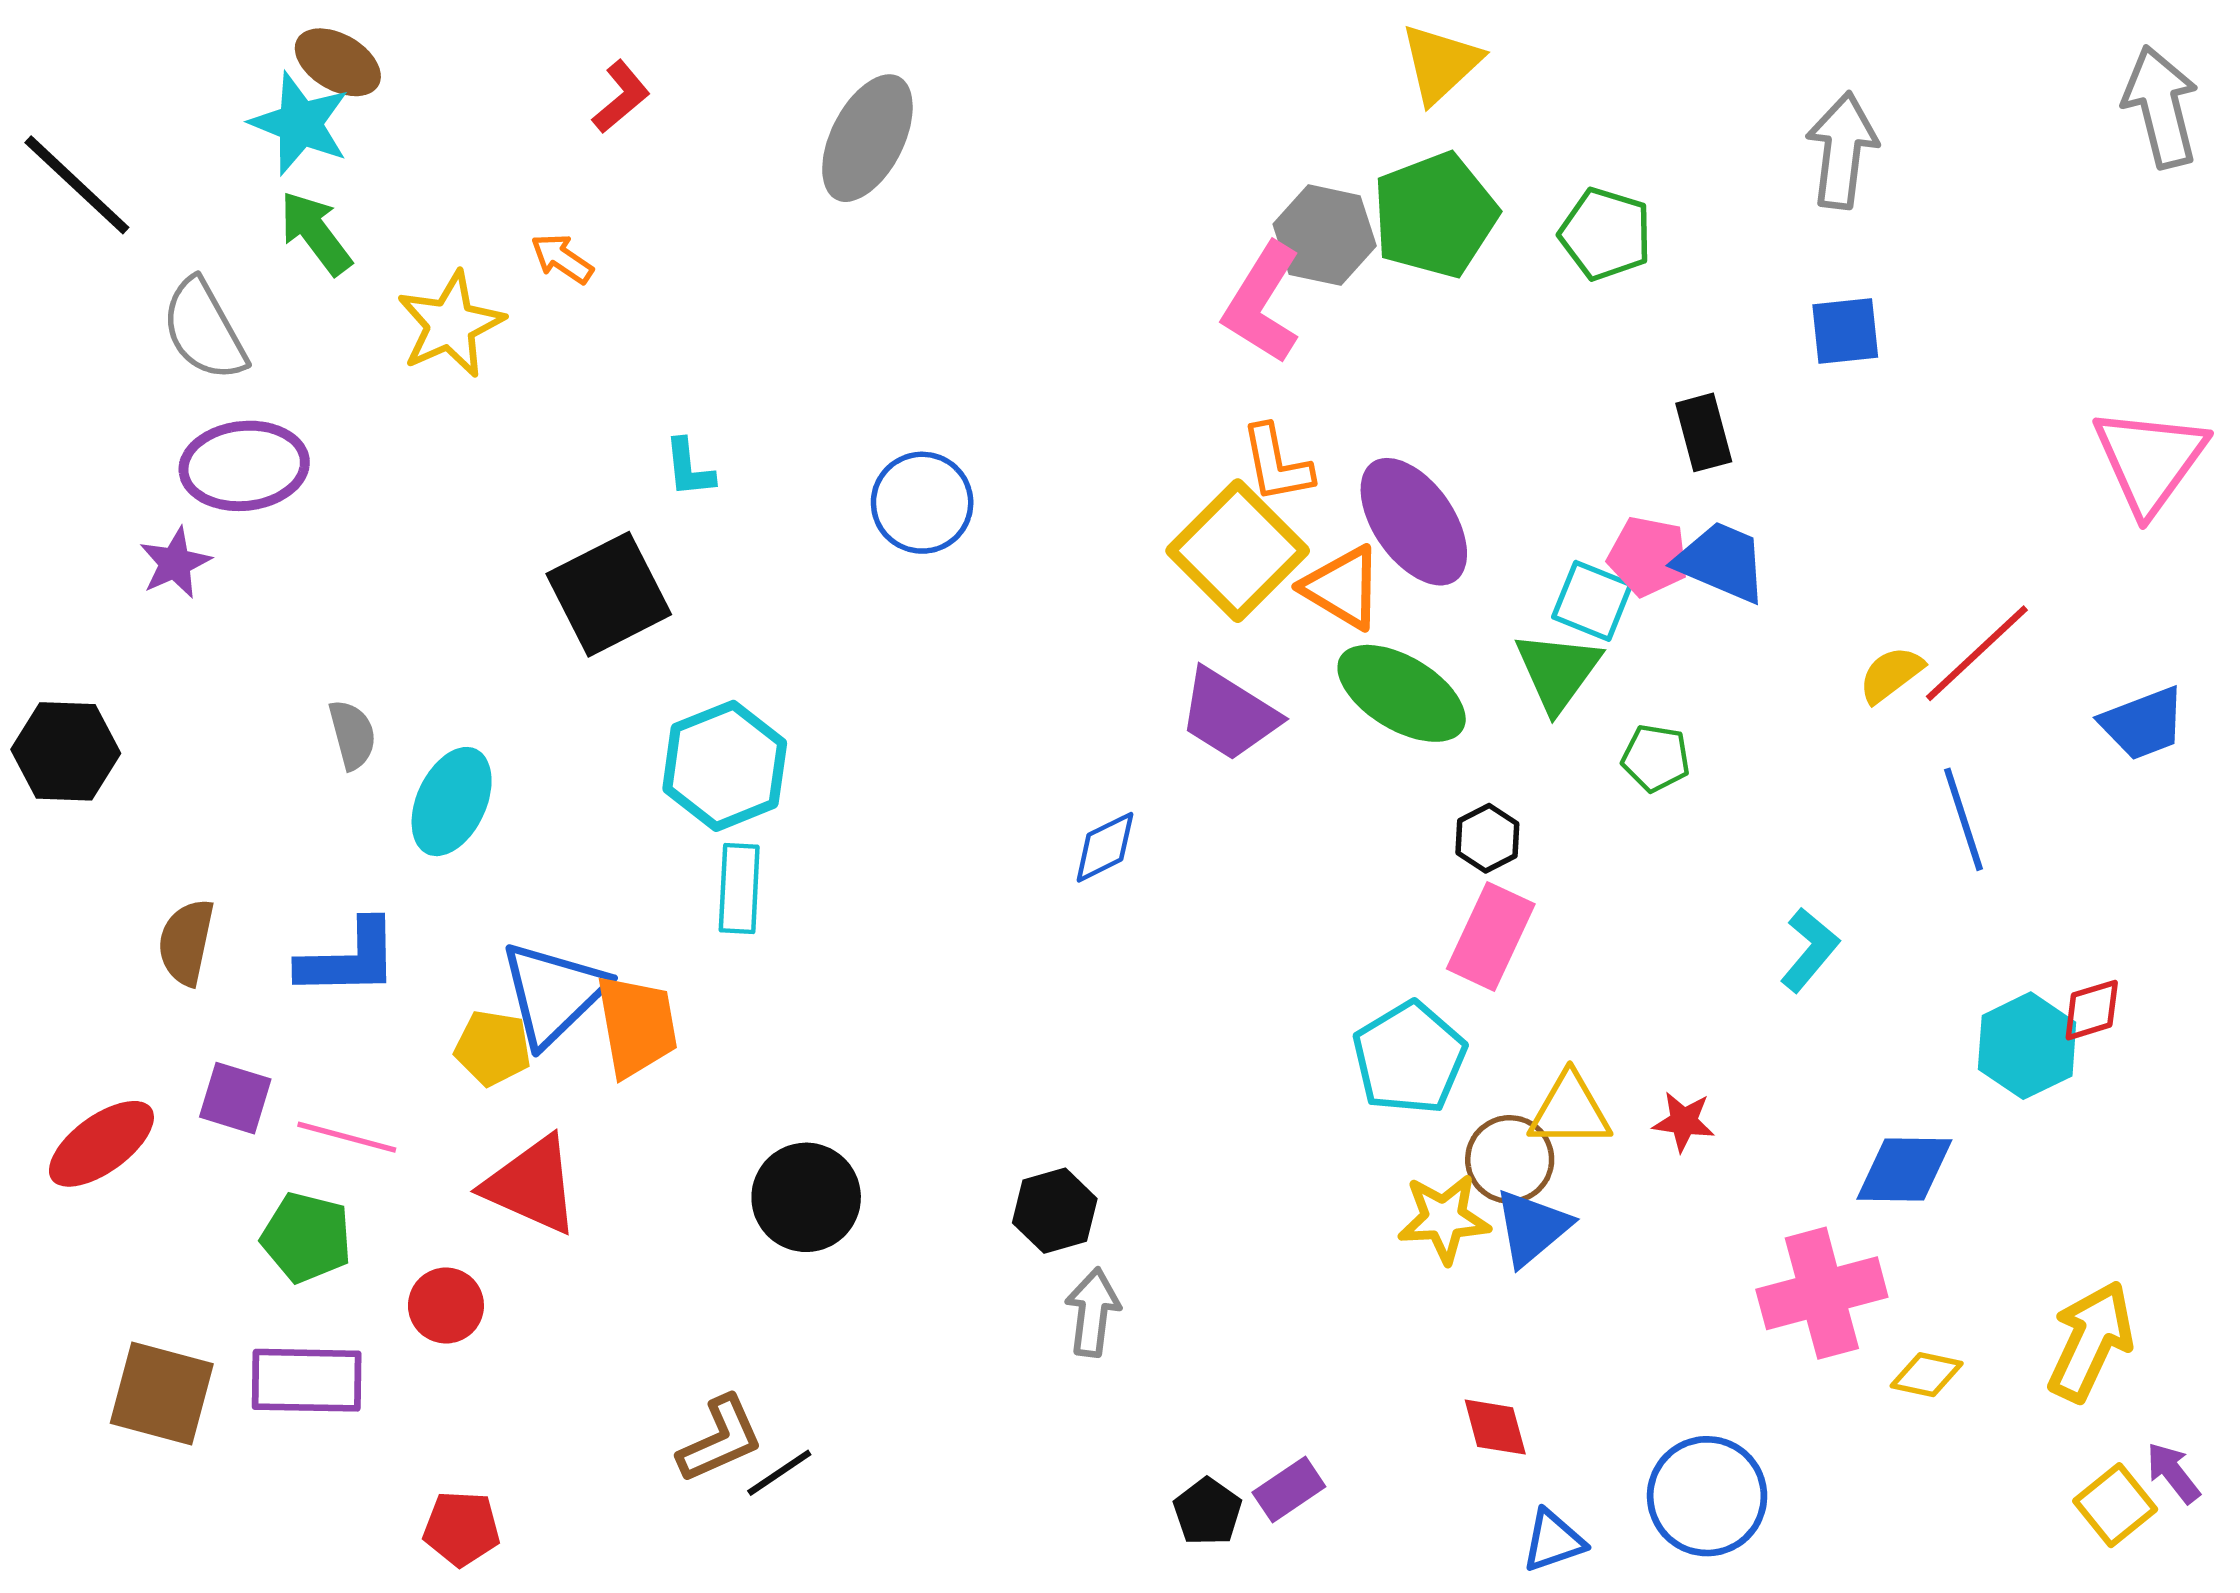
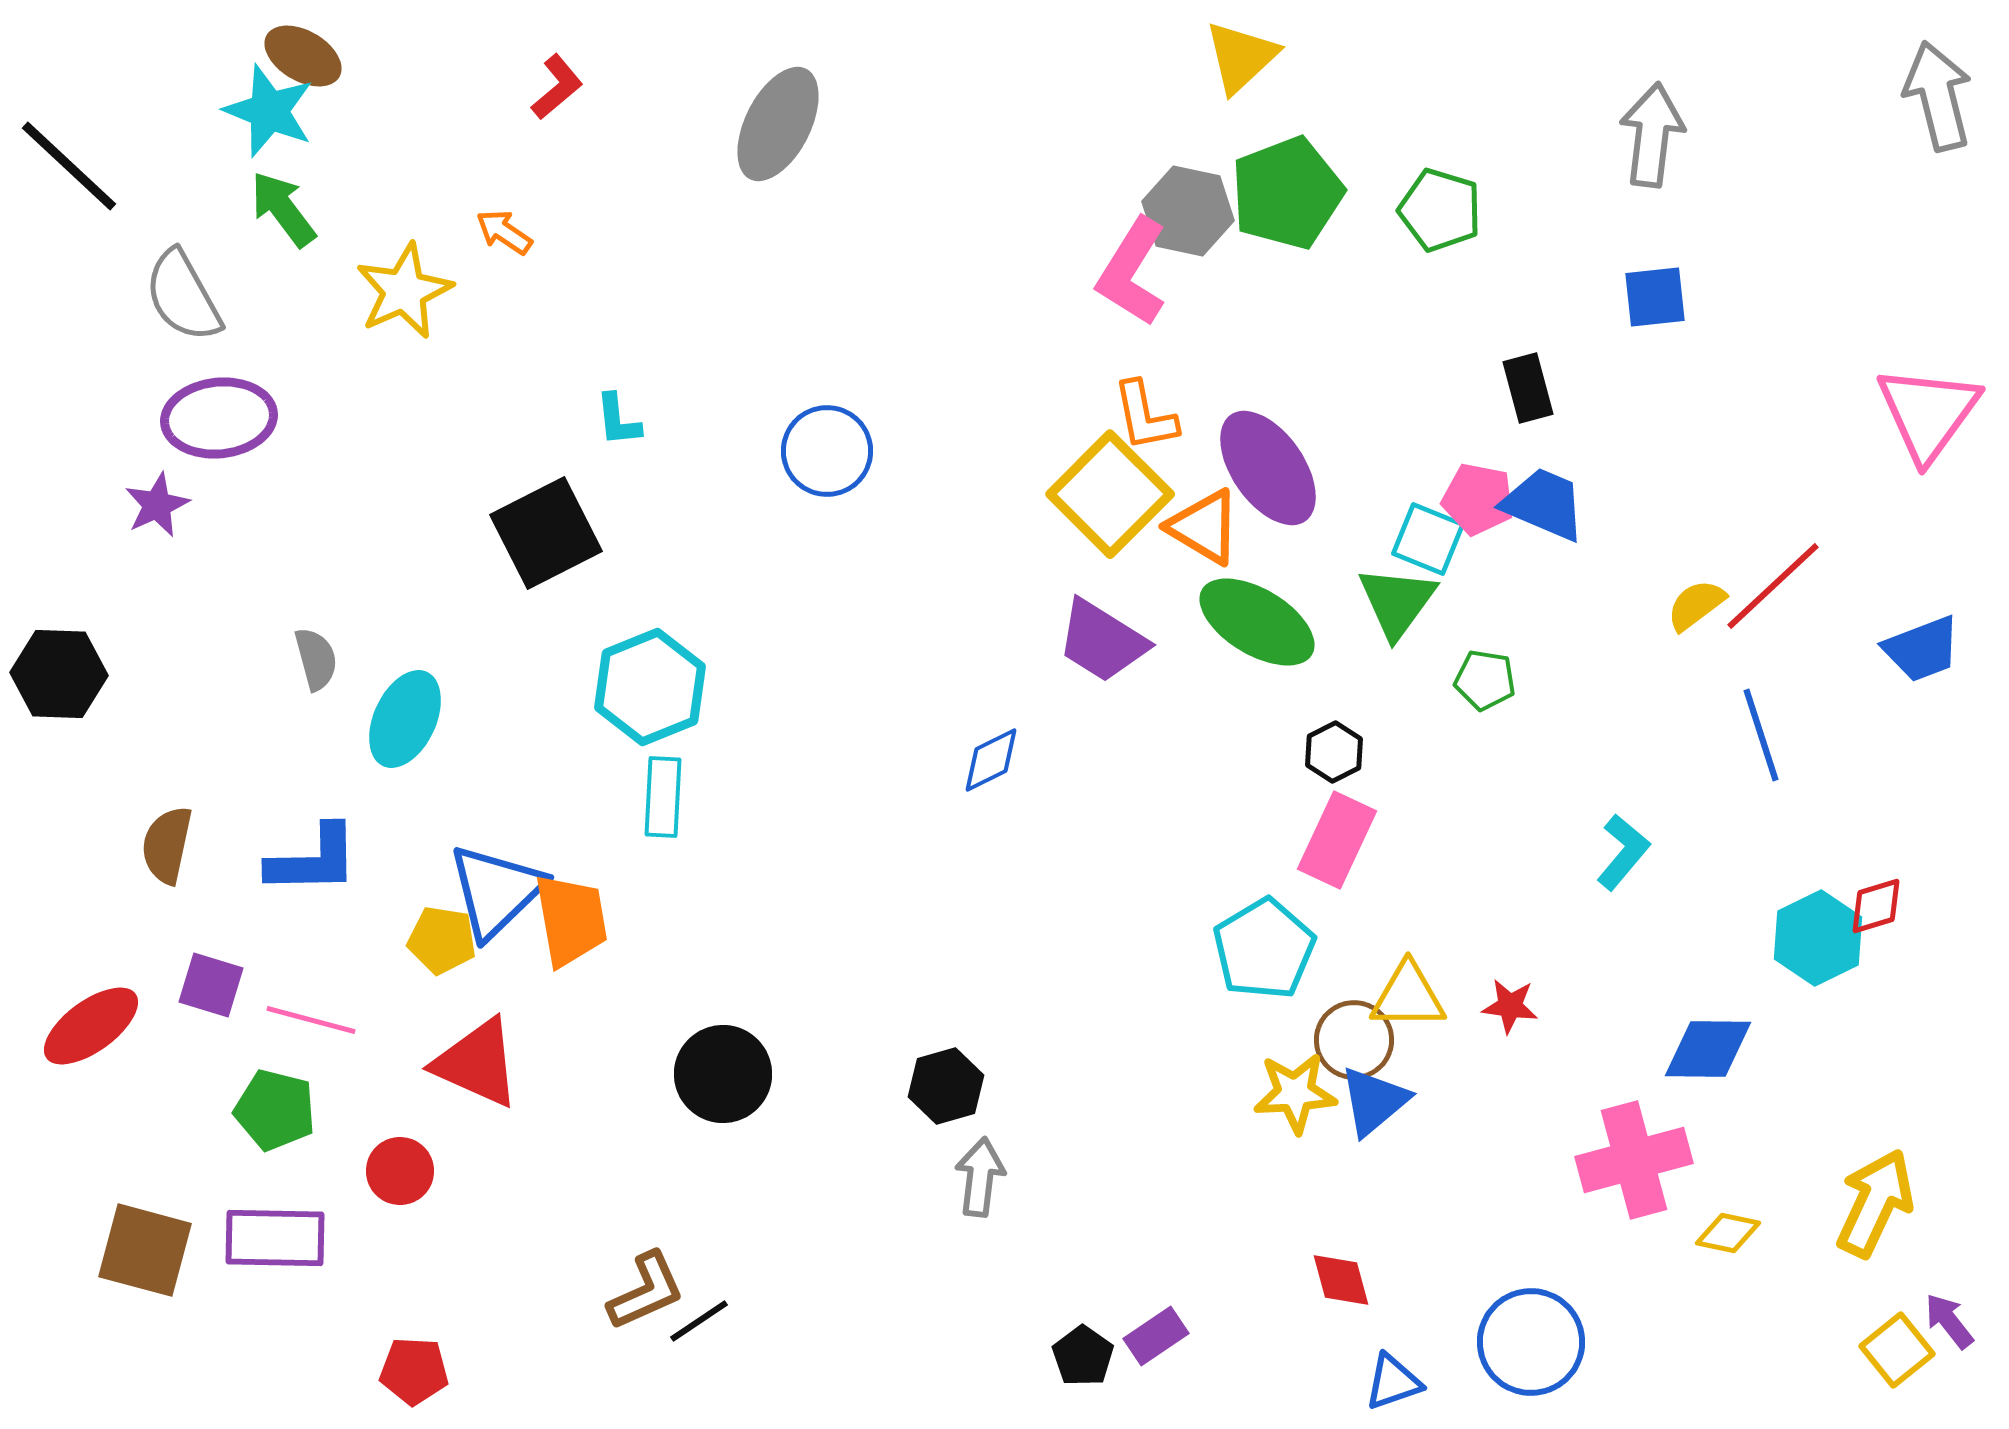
yellow triangle: (1441, 63) -> (1241, 57), moved

